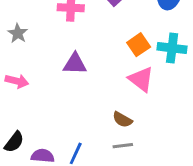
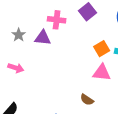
purple triangle: (75, 64) -> (43, 38), moved
pink triangle: (141, 79) -> (102, 73), turned -36

